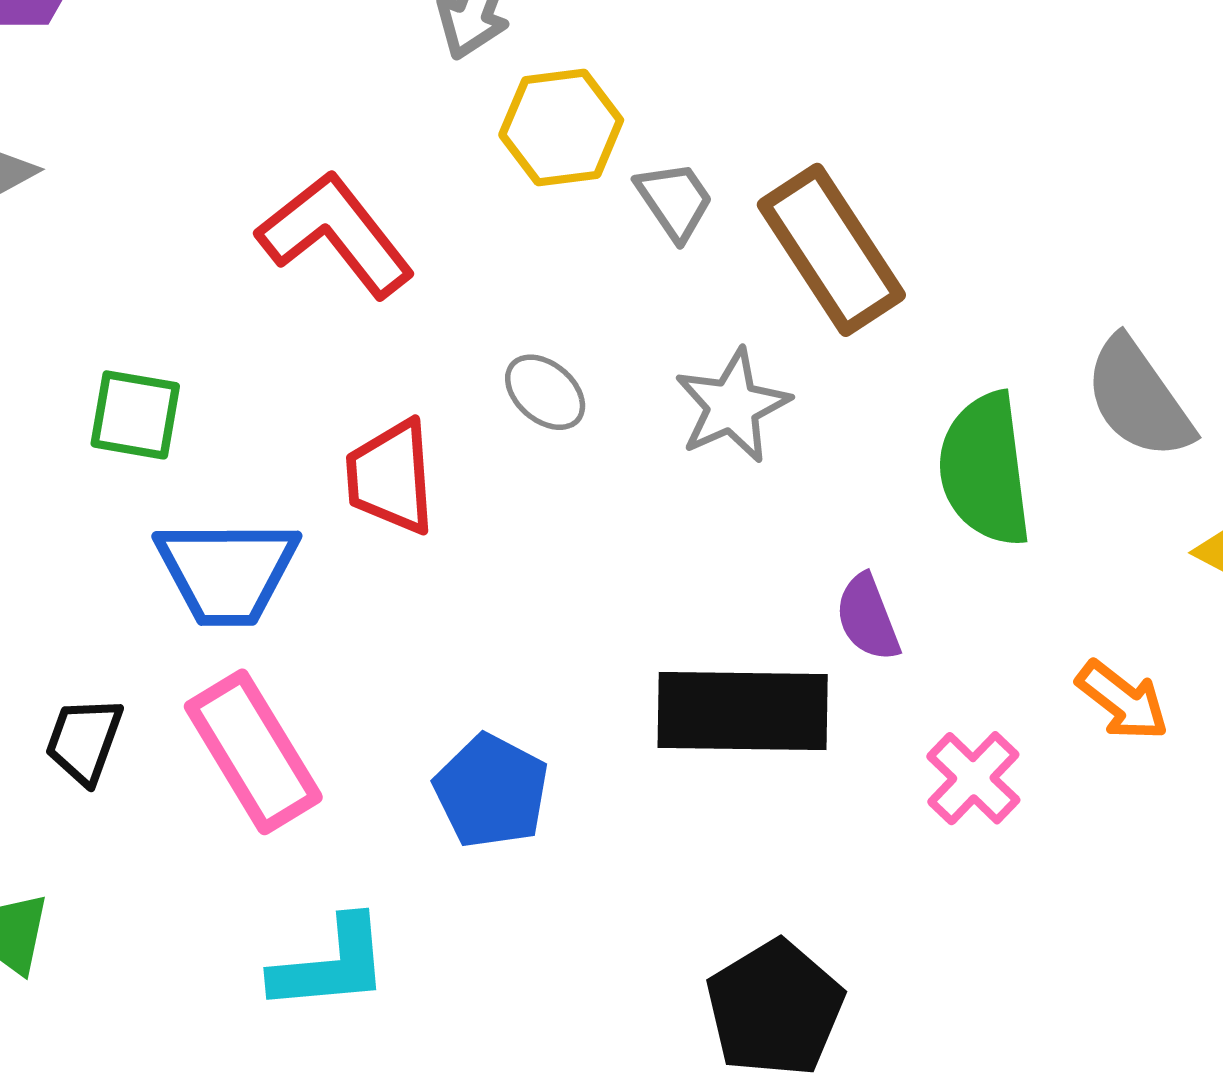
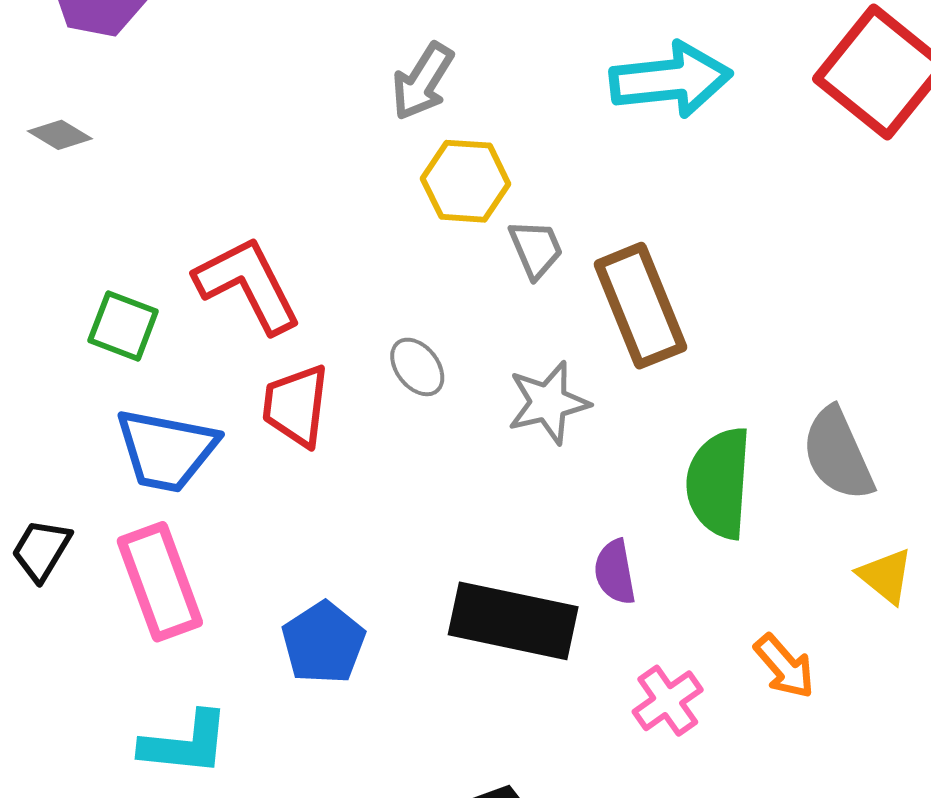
red L-shape: (336, 234) -> (248, 285), moved

